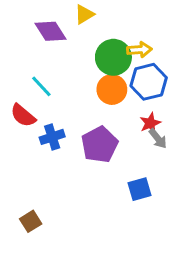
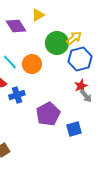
yellow arrow: (139, 50) -> (74, 38), turned -35
orange circle: (112, 89) -> (32, 64), moved
purple pentagon: (100, 145) -> (48, 114), moved

